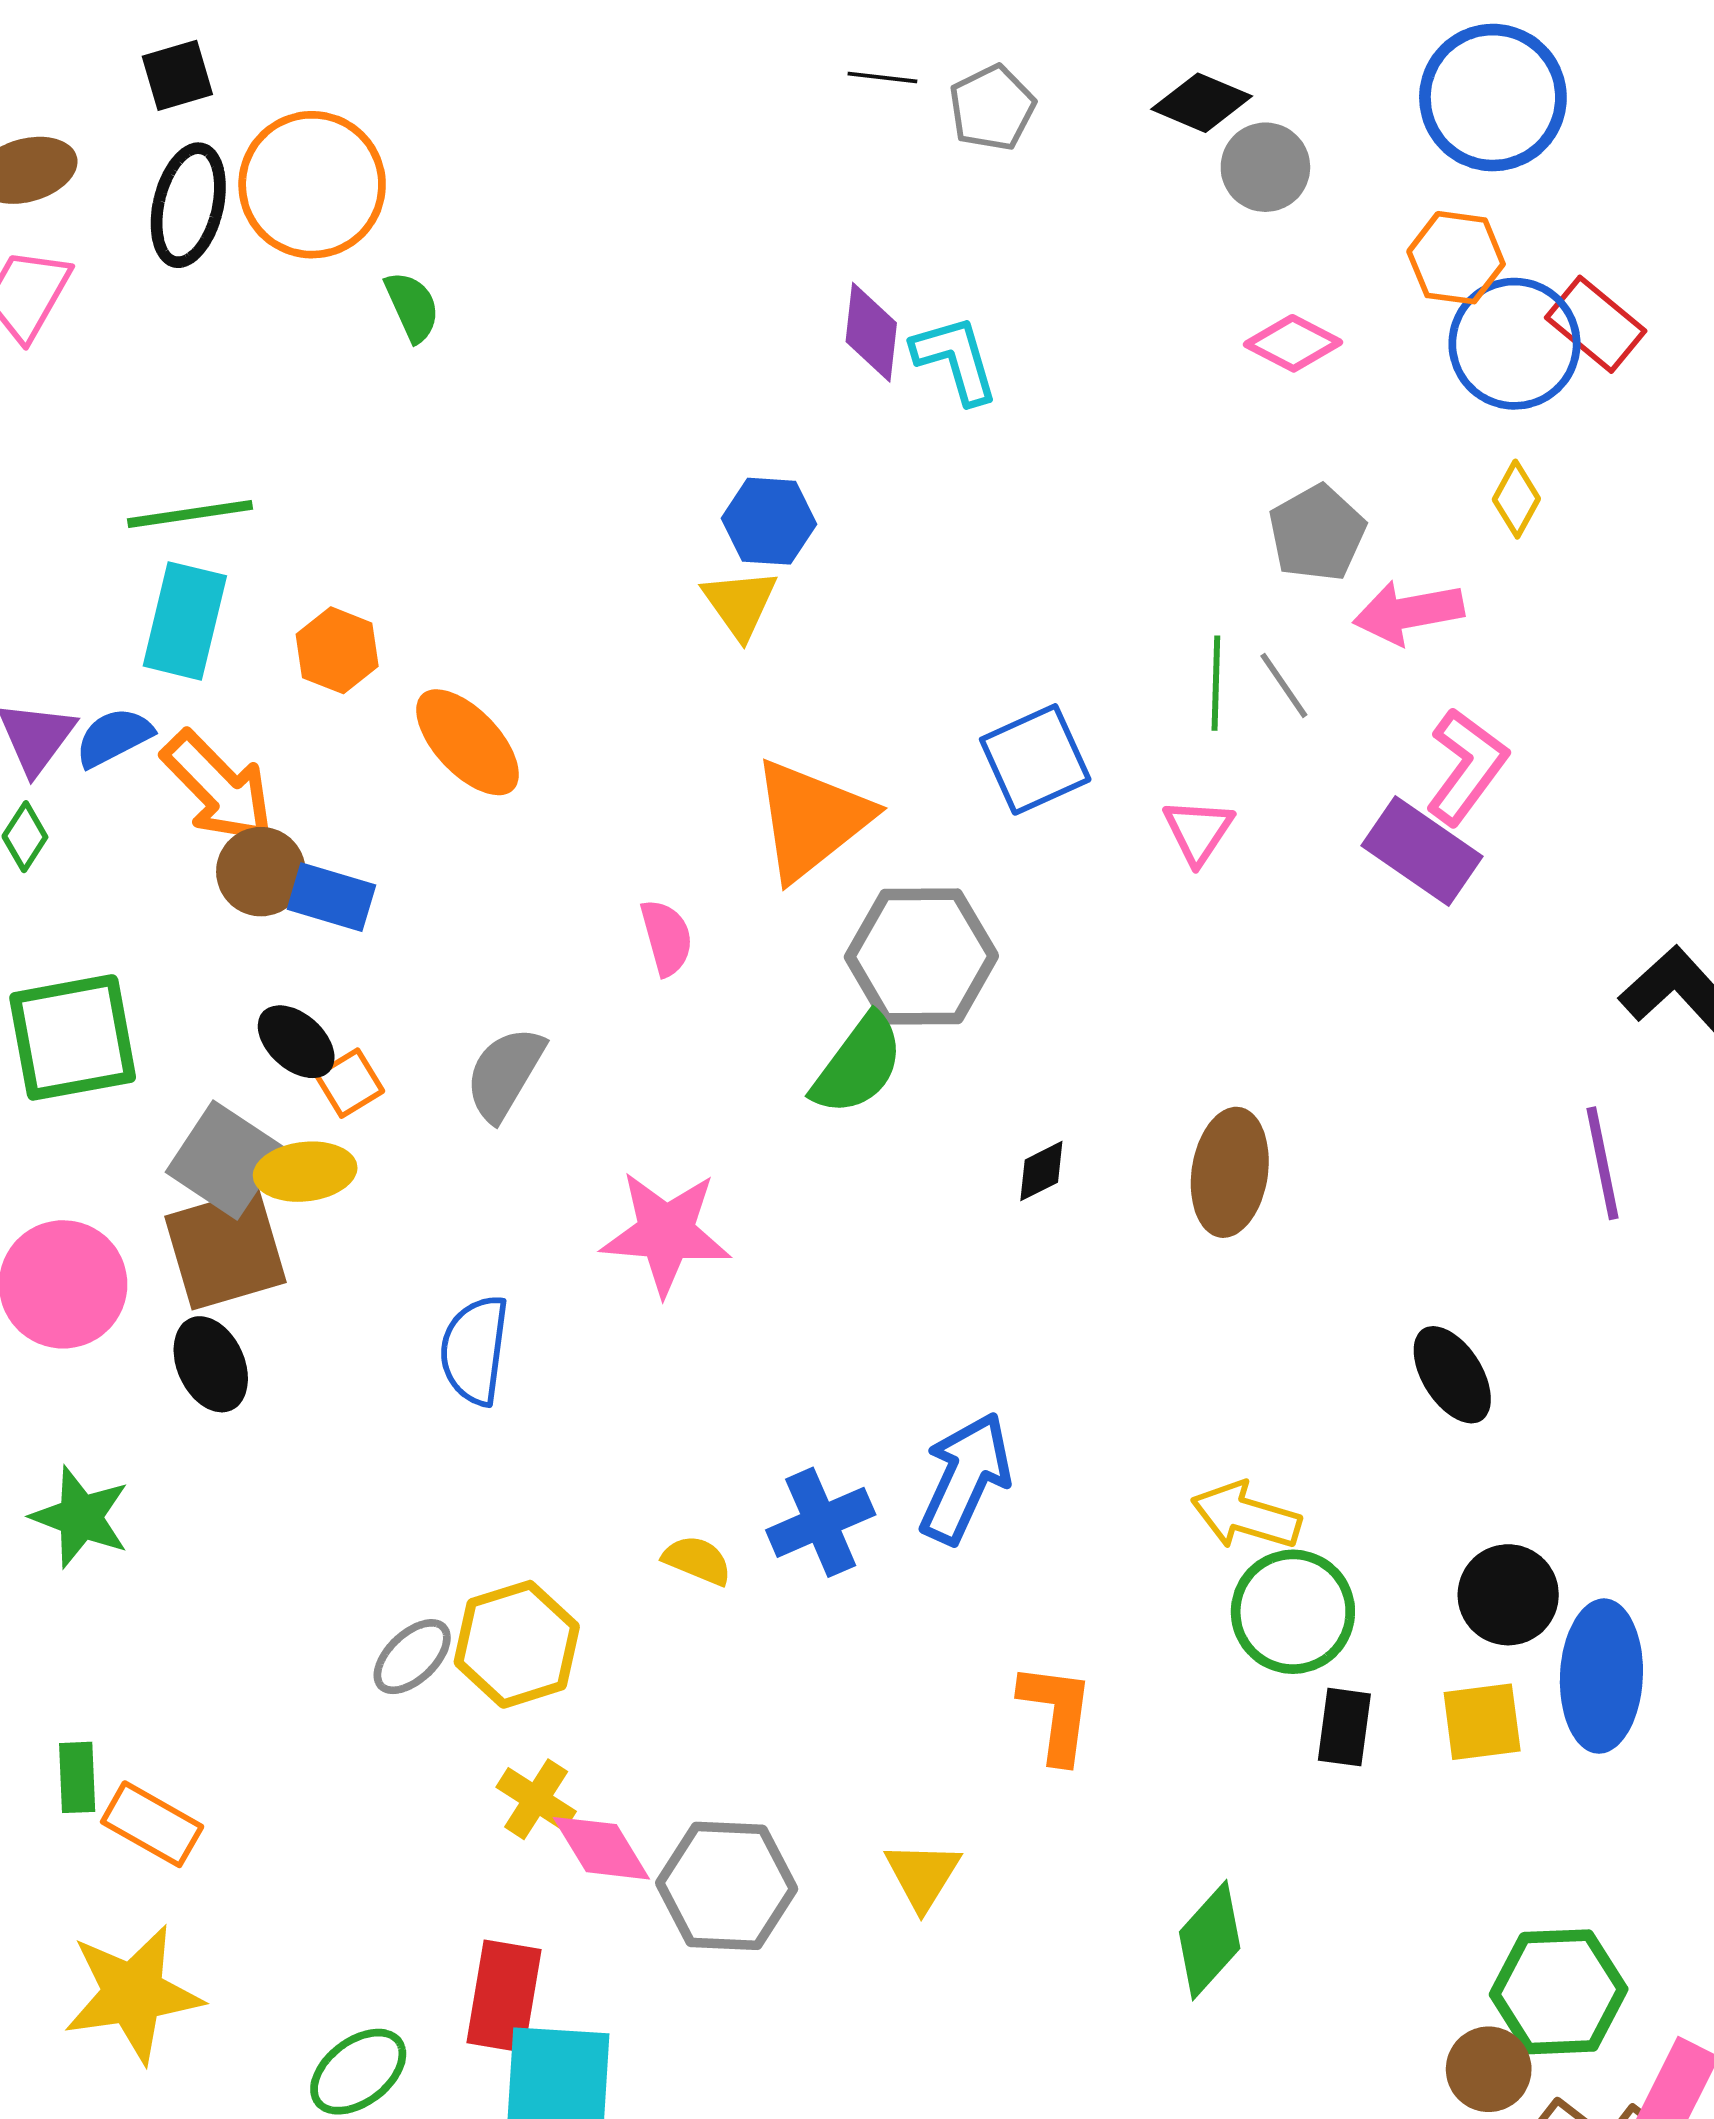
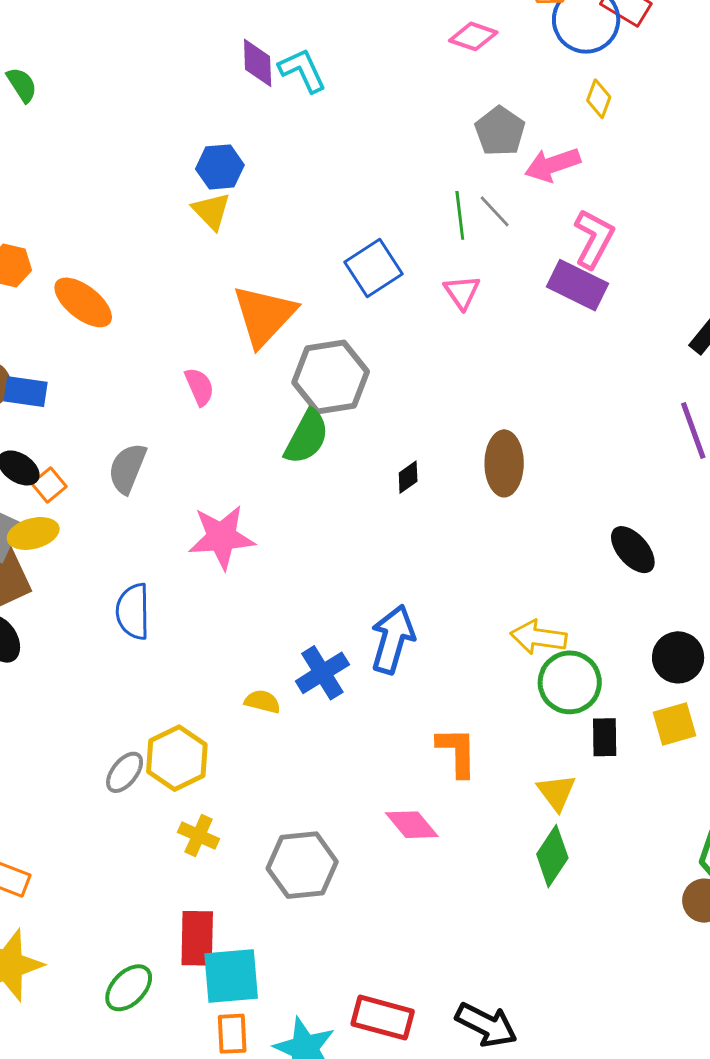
pink diamond: (601, 1848) -> (412, 825), moved
yellow triangle: (923, 1875) -> (556, 792), moved

